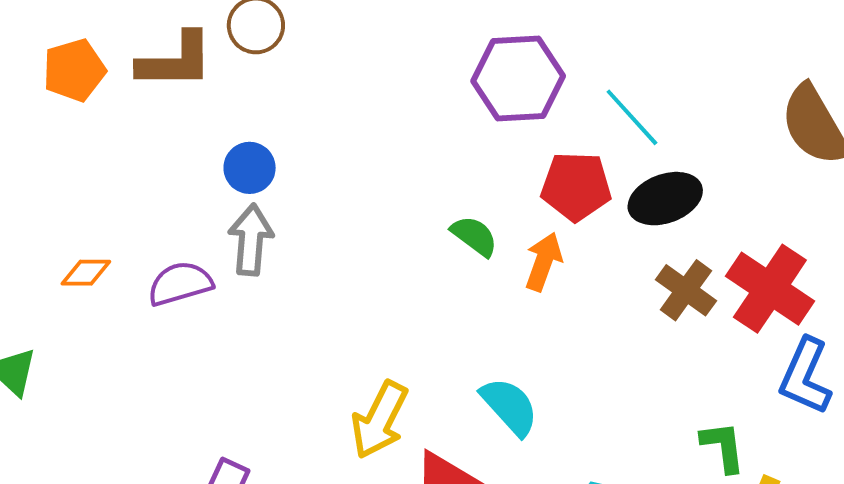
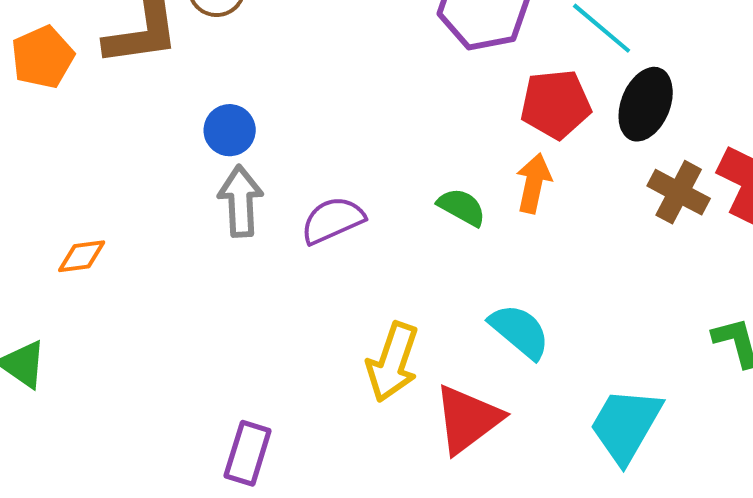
black ellipse: (665, 199) -> (646, 104), turned -40
green semicircle: (474, 236) -> (462, 207), moved
purple semicircle: (180, 284) -> (333, 220), moved

